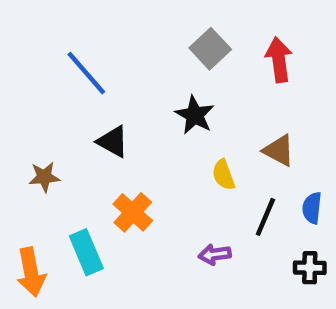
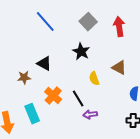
blue line: (86, 73) -> (45, 22), moved
brown star: (44, 177) -> (24, 78), moved
black line: (265, 217) -> (78, 99), moved, turned -54

